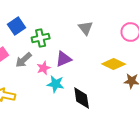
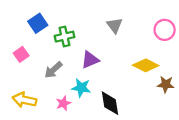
gray arrow: (24, 60) -> (53, 70), moved
pink star: (44, 68) -> (63, 103), moved

